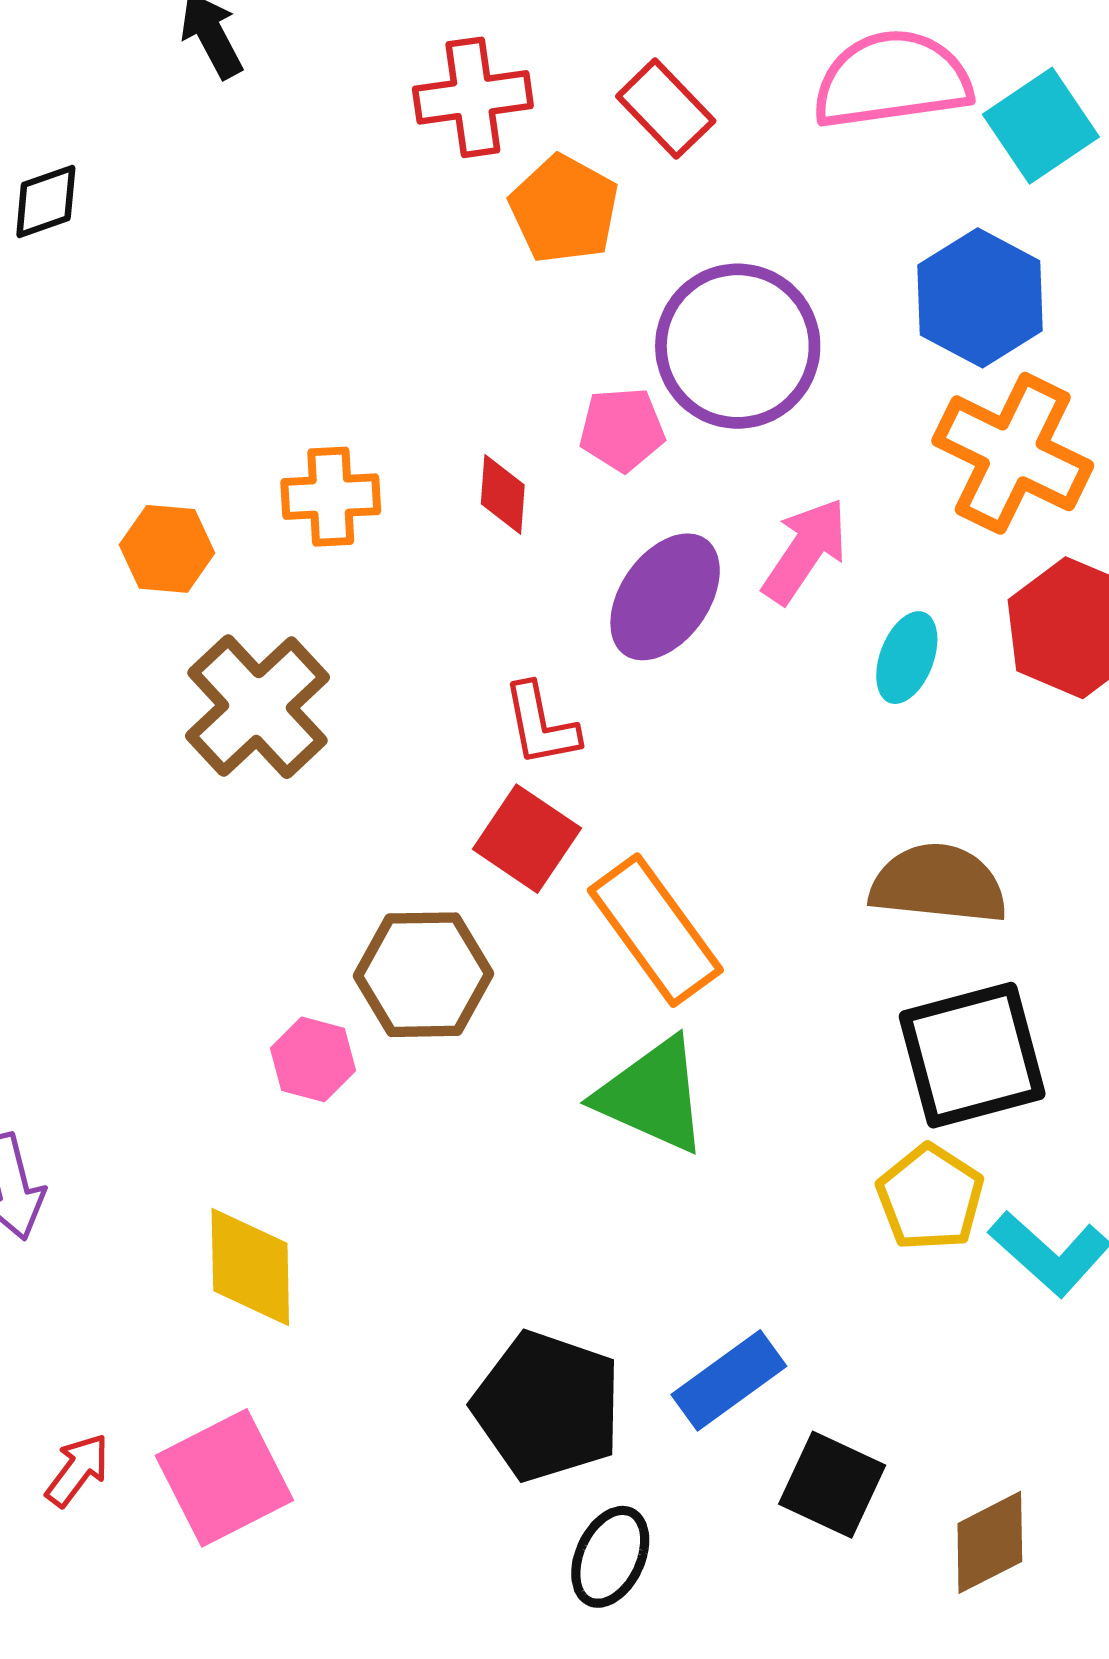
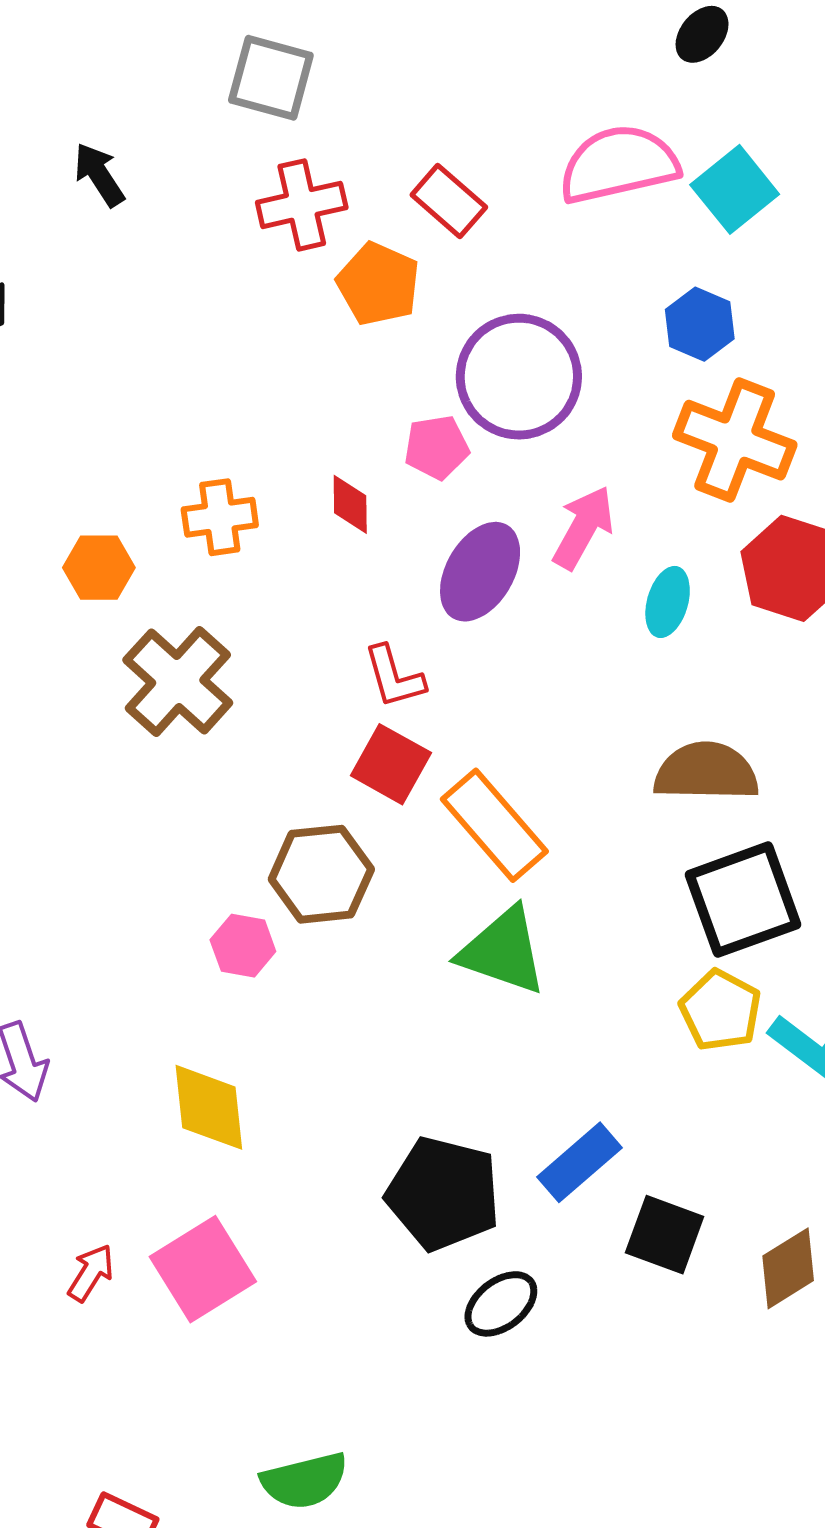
blue hexagon: (980, 298) -> (700, 324), size x0.7
black ellipse: (610, 1557) -> (501, 1304), turned 32

